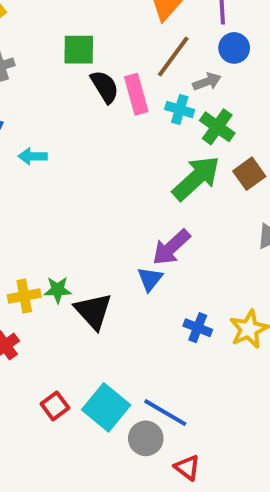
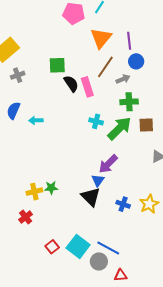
cyan cross: (180, 110) -> (96, 121), moved
green cross: (217, 127) -> (129, 102), turned -36
brown square: (249, 174) -> (146, 125), turned 35
black triangle: (93, 311) -> (91, 197), moved
red triangle: (187, 467) -> (121, 275), turned -40

